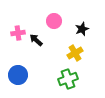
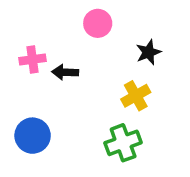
pink circle: (54, 21) -> (98, 23), moved
black arrow: (36, 40) -> (65, 72), turned -40

